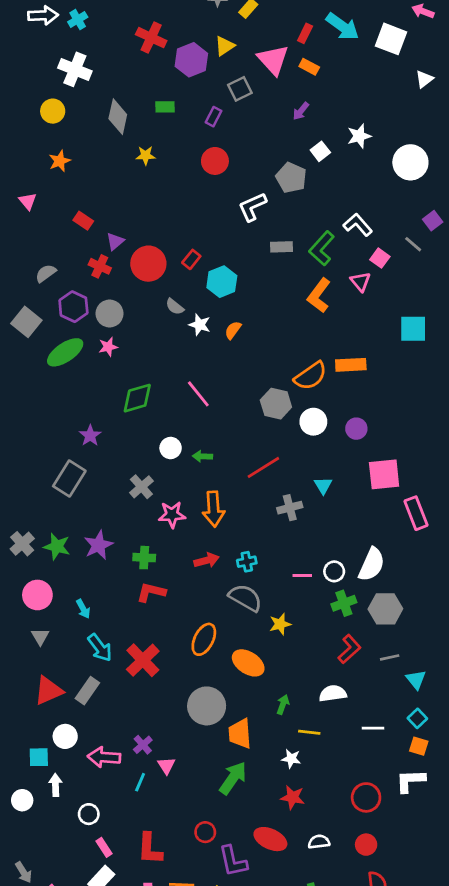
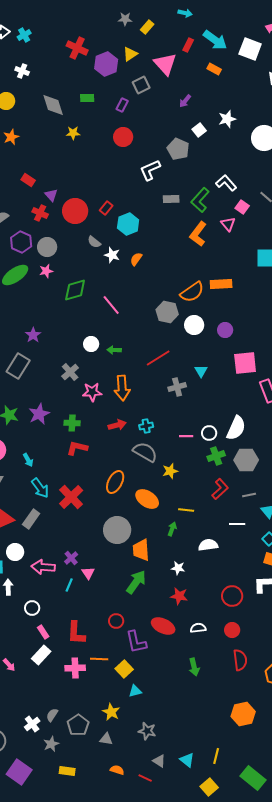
orange rectangle: (309, 67) -> (214, 69), moved
white cross: (75, 69) -> (22, 71), size x0.6
gray diamond: (118, 117) -> (53, 105), turned -30
purple triangle: (115, 241) -> (51, 195), turned -32
green diamond: (137, 398) -> (75, 290), moved
white semicircle: (333, 693) -> (208, 545), moved
white line: (373, 728) -> (237, 524), moved
yellow line: (309, 732) -> (186, 510), moved

